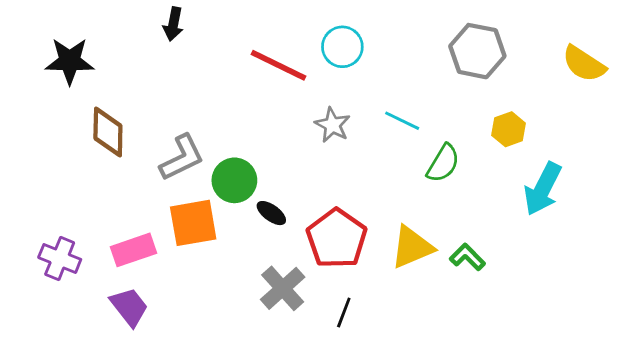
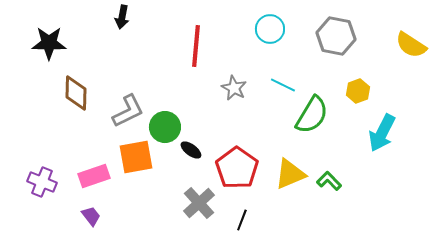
cyan circle: (342, 47) -> (270, 29), moved
red line: (278, 65) -> (196, 46), turned 69
green semicircle: (443, 163) -> (312, 115), size x1.4
purple trapezoid: (129, 307) -> (91, 216), size x0.7

